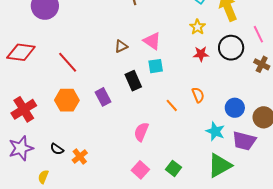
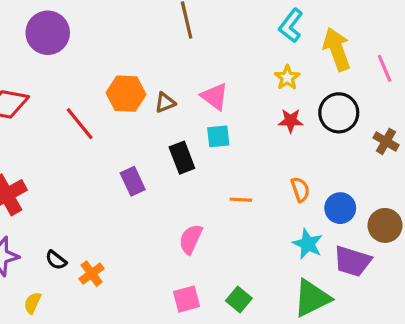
pink line: (258, 34) -> (385, 68), moved
orange semicircle: (198, 95) -> (300, 190), moved
orange hexagon: (67, 100) -> (126, 94), moved
orange line: (172, 105) -> (241, 200), turned -48
pink square: (140, 170) -> (187, 299), turned 30

